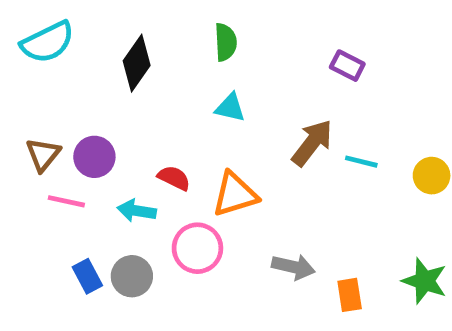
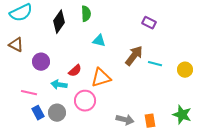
green semicircle: (226, 42) -> (86, 14), moved
brown triangle: (43, 154) -> (16, 45), moved, turned -42
red semicircle: (174, 178) -> (75, 71), turned 112
pink line: (66, 201) -> (29, 93), moved
gray arrow: (293, 267) -> (125, 120), moved

